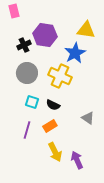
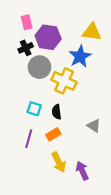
pink rectangle: (14, 11) -> (27, 22), moved
gray circle: (27, 73) -> (39, 67), moved
black semicircle: (53, 105) -> (57, 112), turned 56

